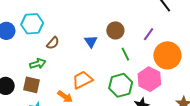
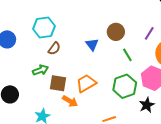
cyan hexagon: (32, 24) -> (44, 27), moved
brown square: (32, 85) -> (58, 83), moved

